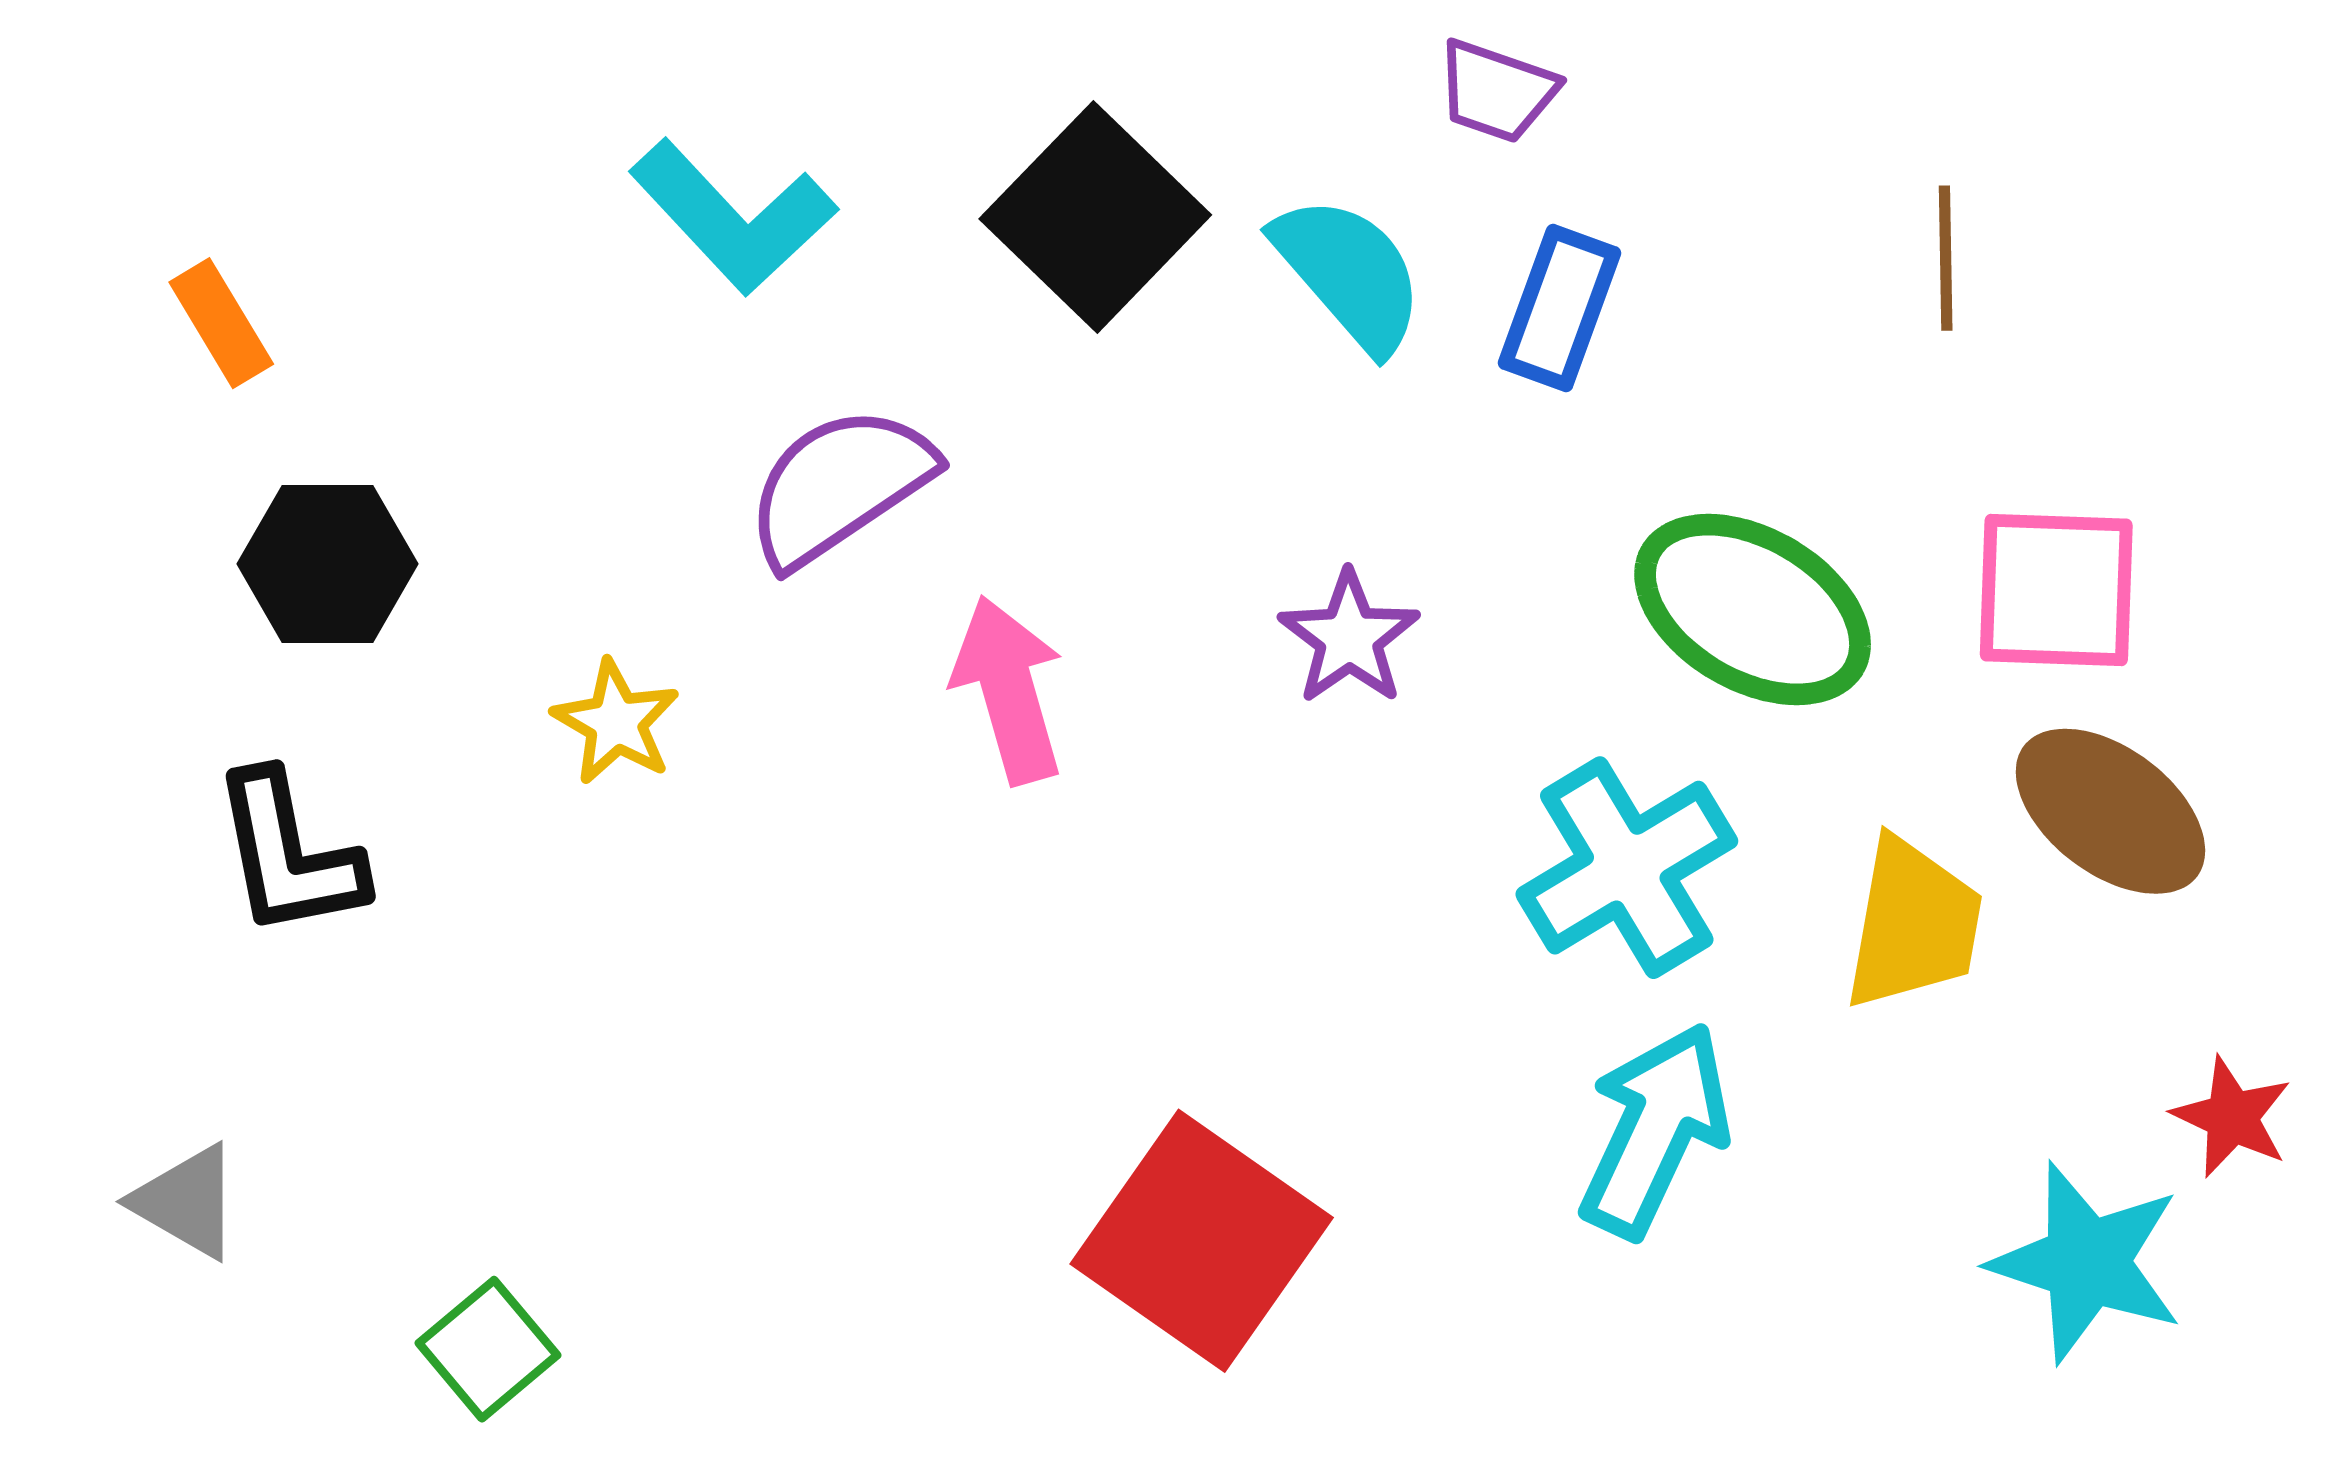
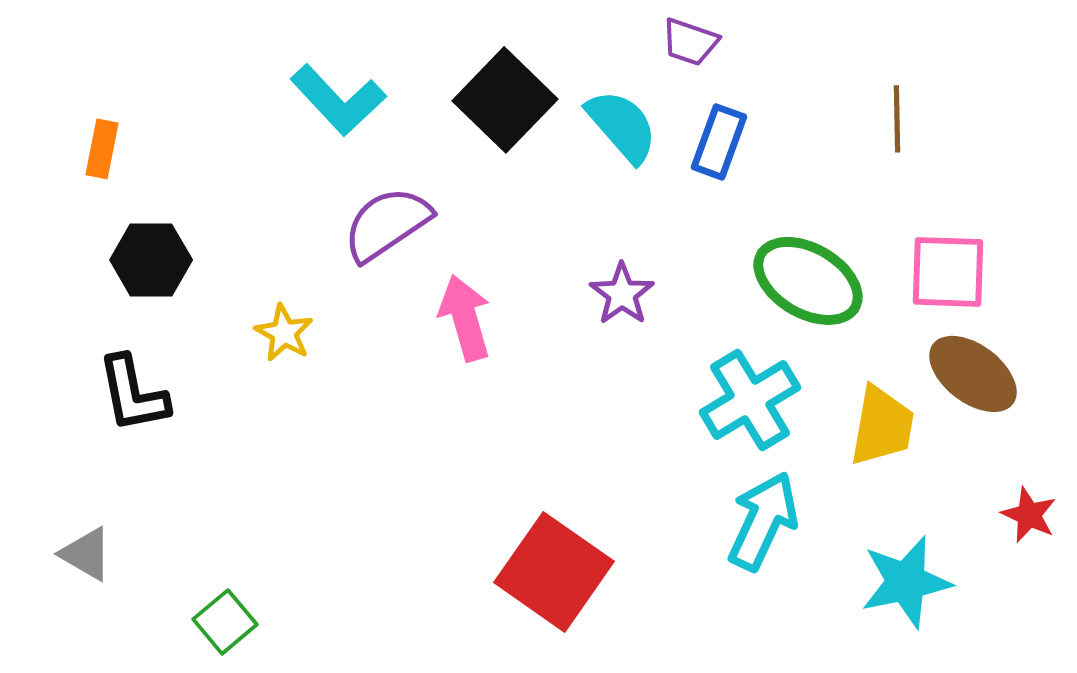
orange rectangle: (221, 323) -> (102, 149), turned 42
cyan star: (2087, 1262) -> (906, 582), moved, turned -30

